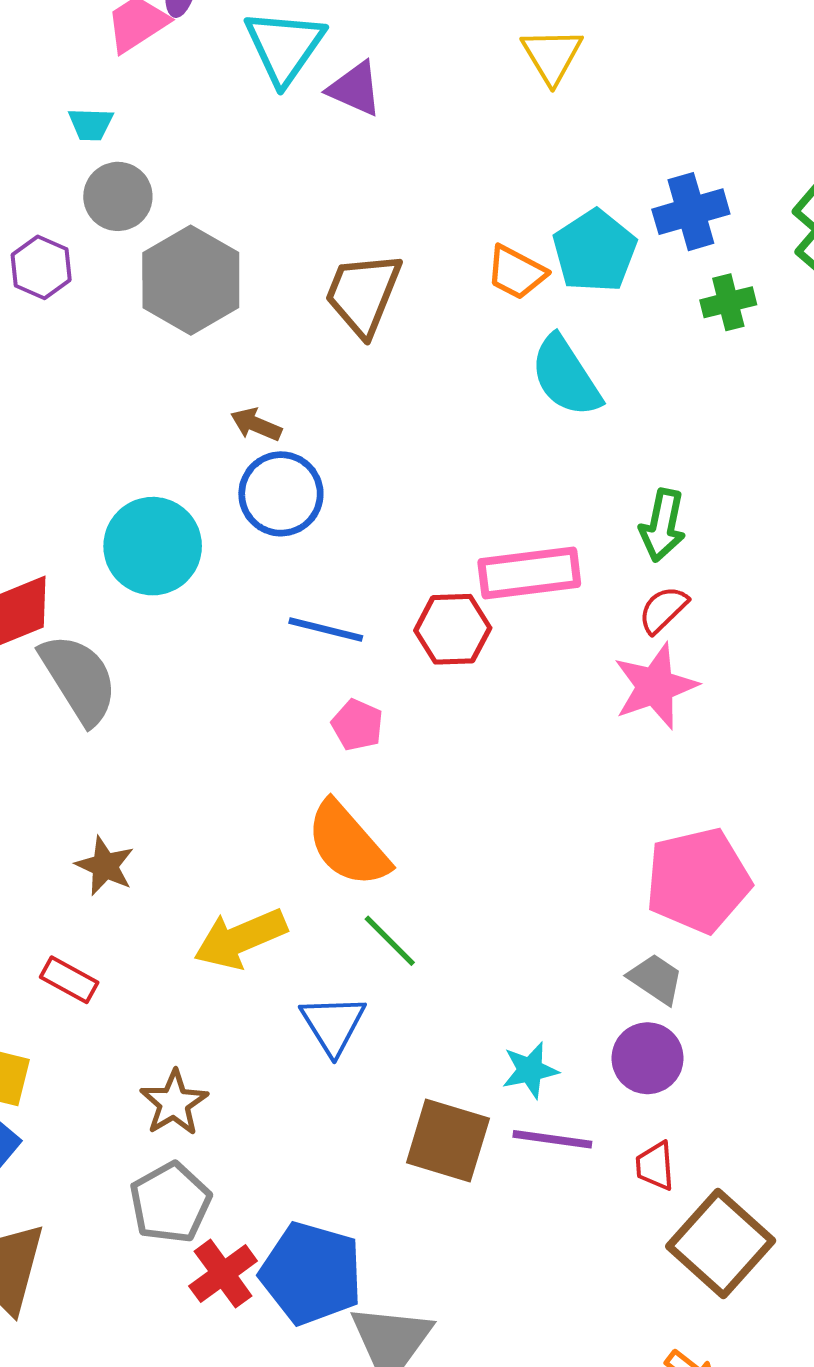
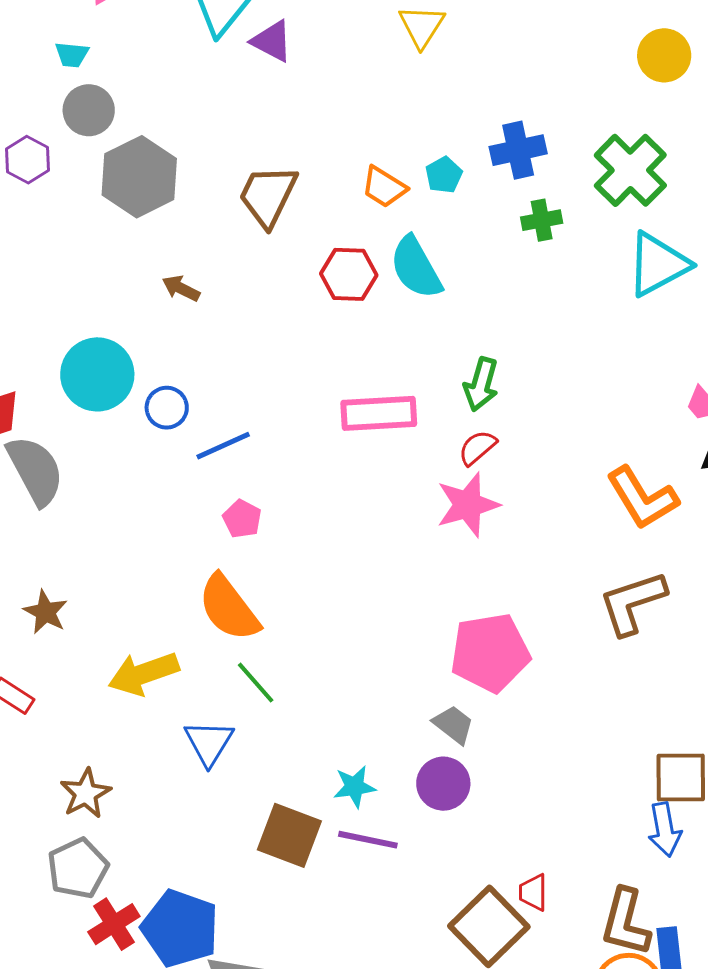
cyan pentagon: (595, 251) -> (444, 175), size x0.6
blue circle: (281, 494) -> (167, 408), moved, size x0.7
blue line: (326, 629) -> (223, 446), turned -42
red hexagon: (453, 629) -> (349, 274), moved
red trapezoid: (655, 1166) -> (533, 892), moved

